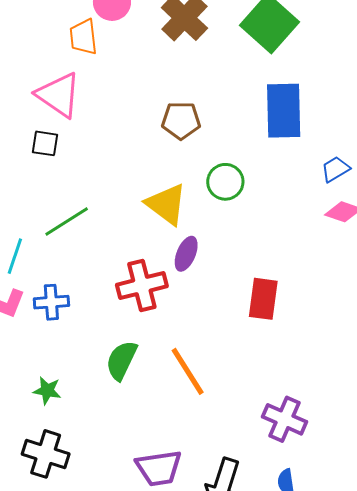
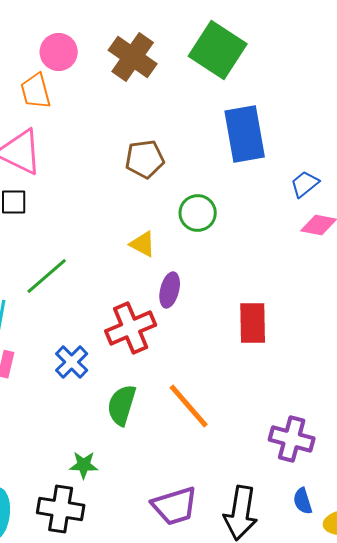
yellow triangle: (166, 204) -> (143, 244), size x0.6
blue cross: (51, 302) -> (72, 362), moved, turned -32
green star: (47, 391) -> (84, 465), moved

